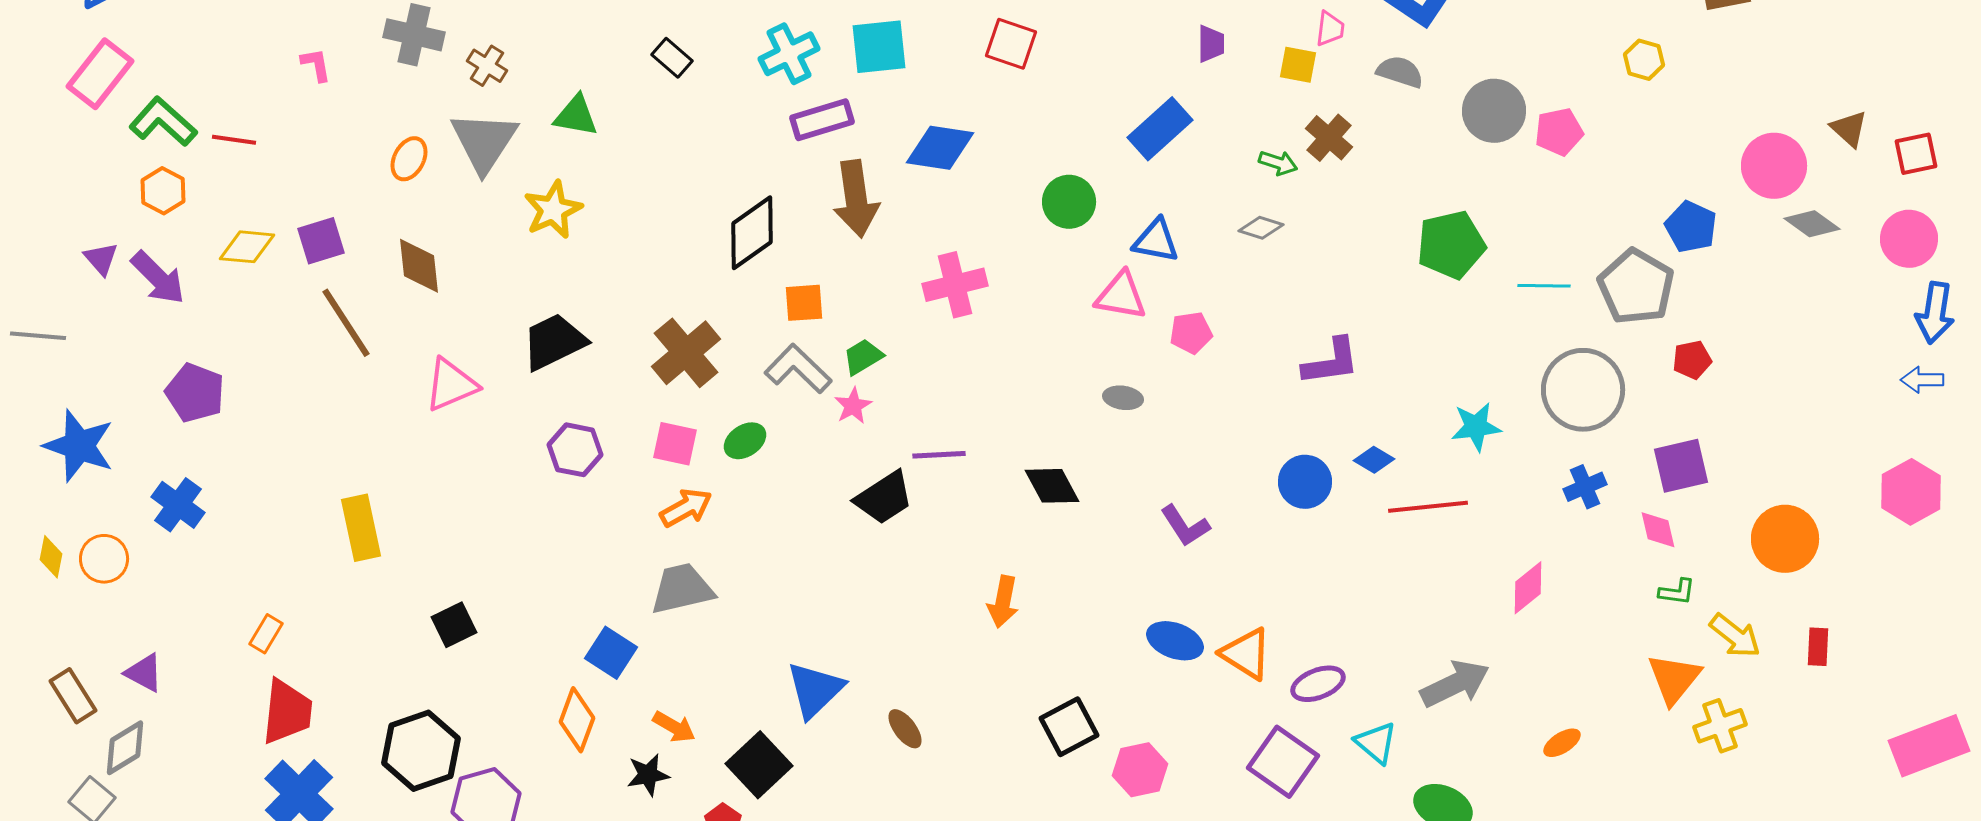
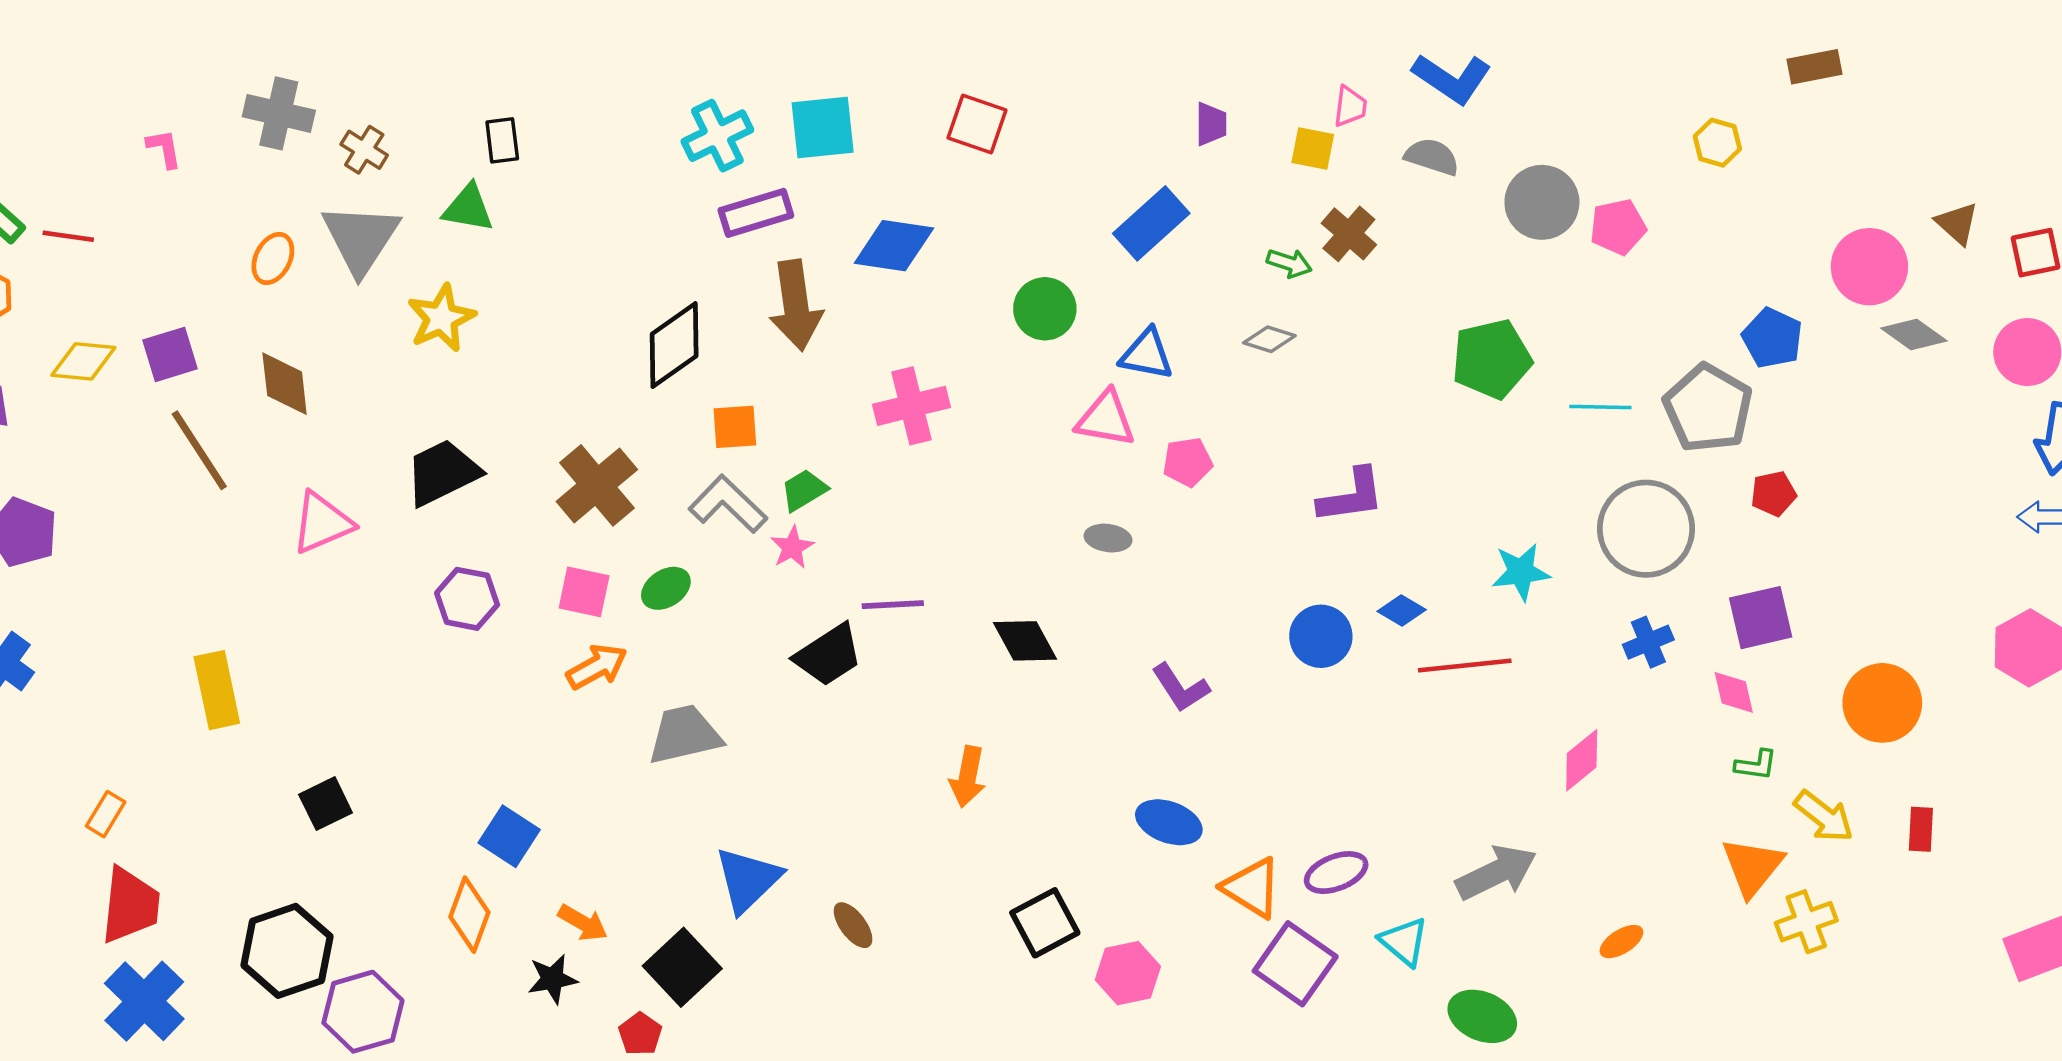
black rectangle: (672, 58) -> (502, 140), moved, turned 42
gray trapezoid: (682, 589) -> (685, 735), moved
orange triangle: (1246, 654) -> (1252, 888), moved

